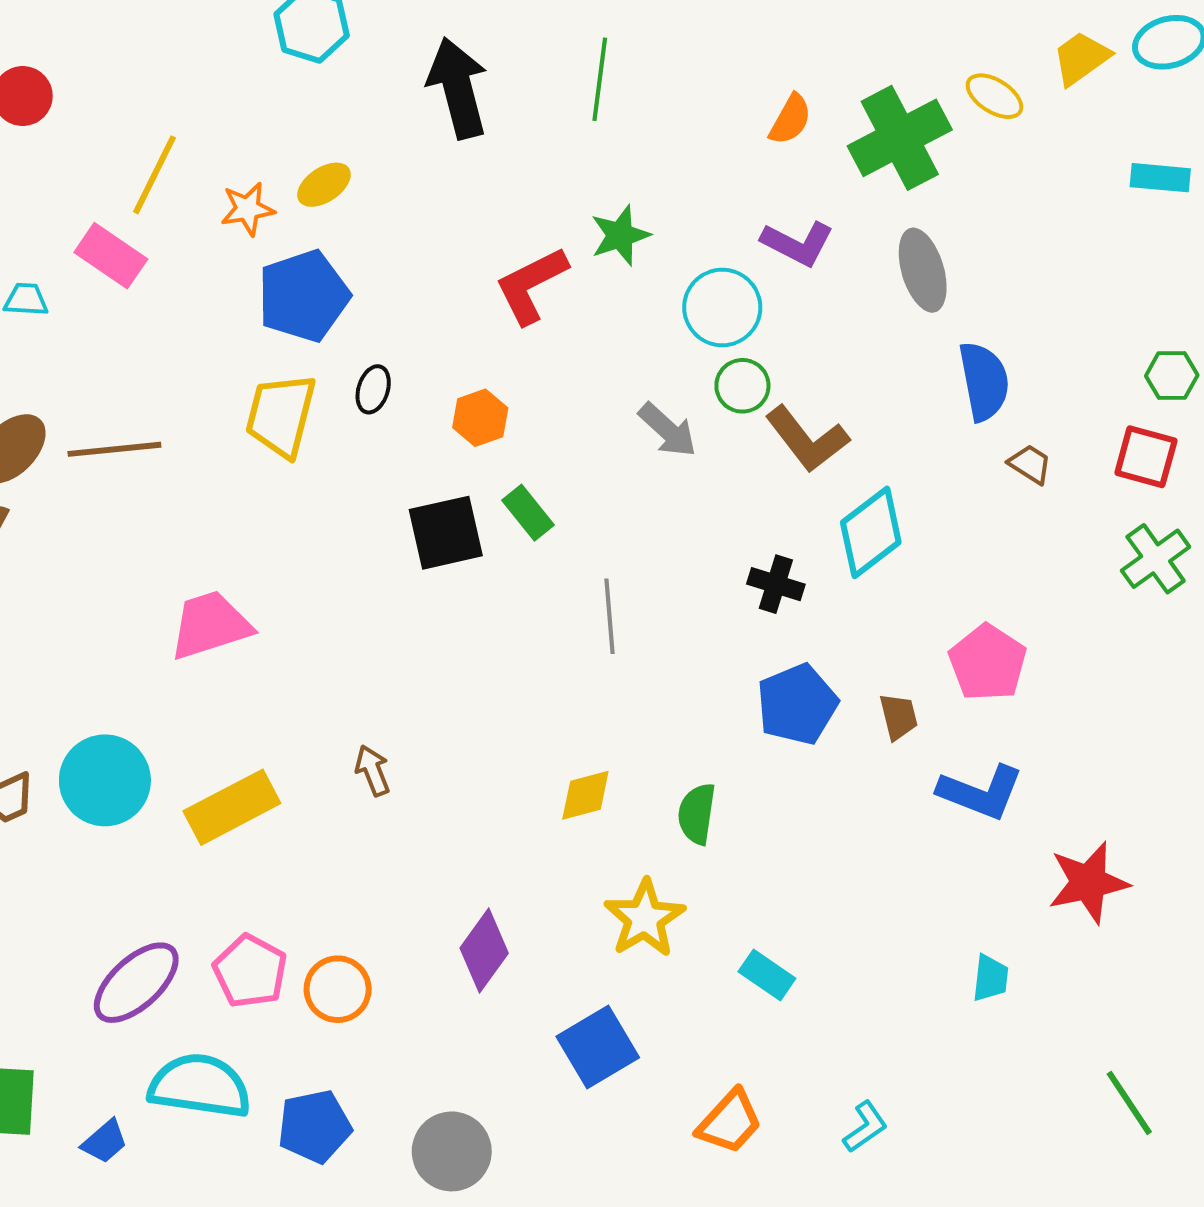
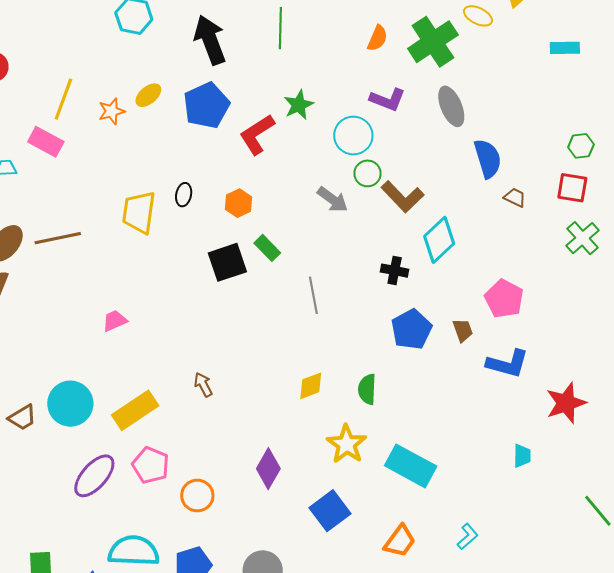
blue pentagon: (303, 296) -> (206, 105), moved
pink trapezoid: (210, 625) -> (115, 321), size x0.6
pink pentagon: (250, 971) -> (151, 465), moved
cyan rectangle: (767, 975) -> (411, 466), size x1.8
purple ellipse: (136, 983) -> (94, 476), moved

